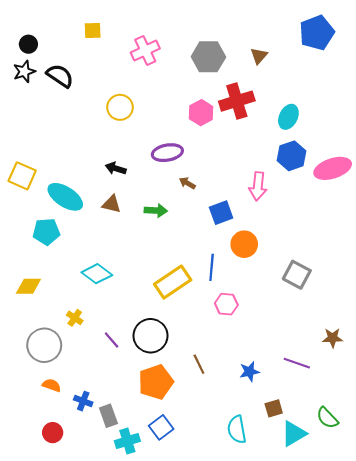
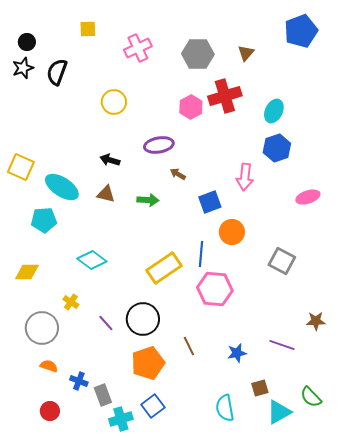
black semicircle: (60, 76) -> (57, 72), turned -104
pink ellipse: (333, 168) -> (308, 197), moved, size x0.7
pink hexagon: (226, 304) -> (215, 289), size x1.6

